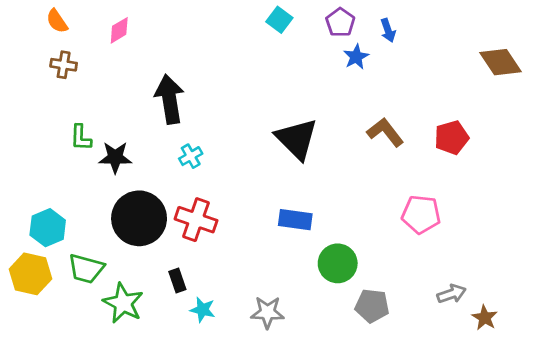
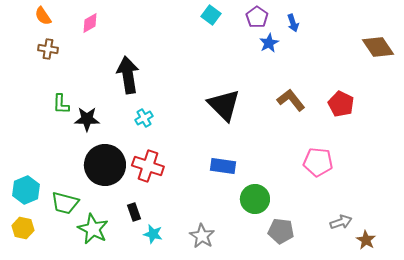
red pentagon: (452, 138) -> (341, 104), turned -30
cyan hexagon: (48, 228) -> (26, 190), moved
yellow hexagon: (30, 274) -> (23, 228), moved, size x0.7
gray star: (267, 312) -> (202, 236), turned 30

